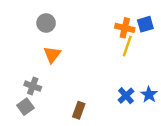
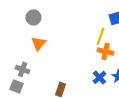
orange cross: (125, 28) -> (105, 51), moved
gray square: (25, 107) -> (16, 86), turned -32

